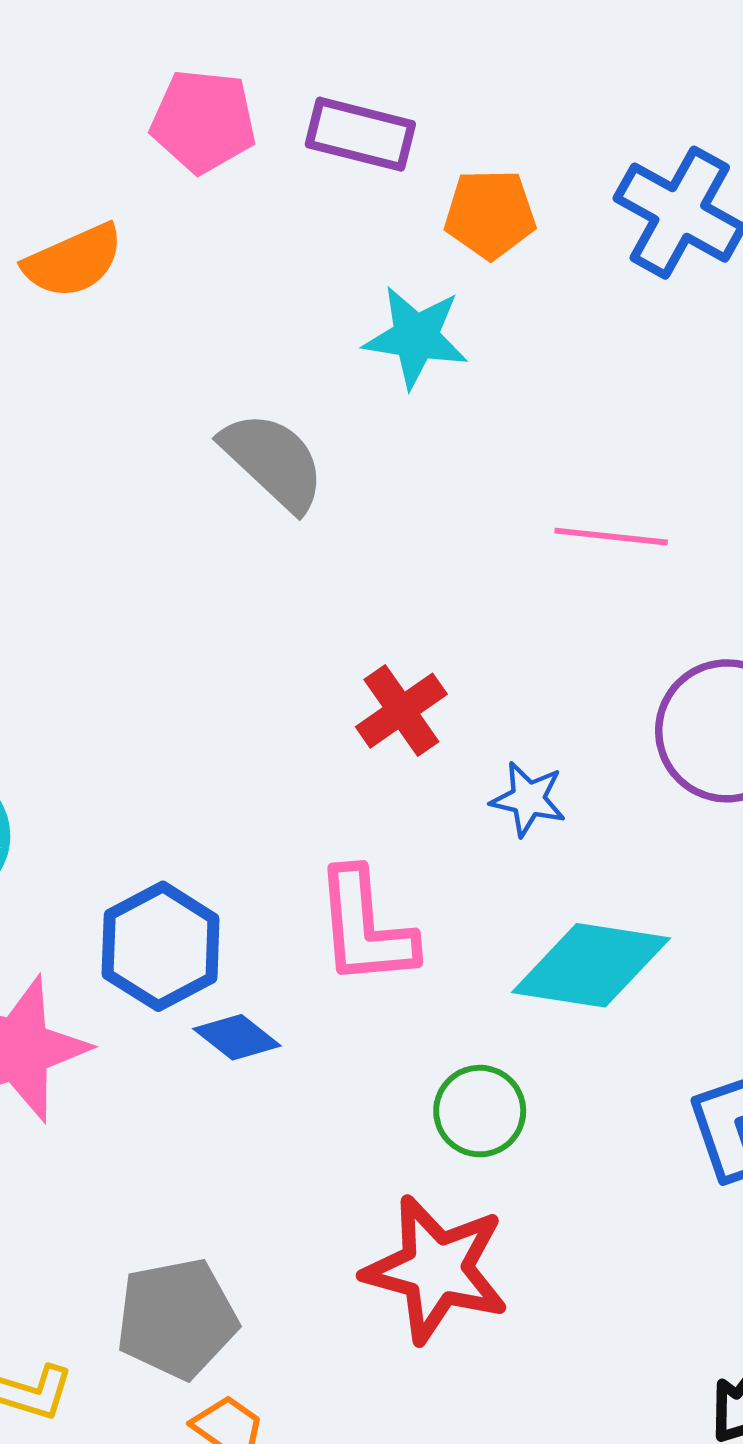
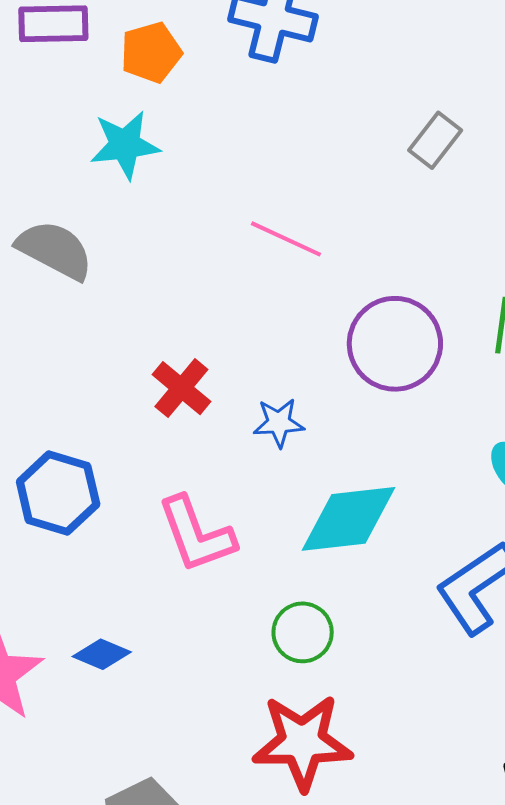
pink line: (611, 537) -> (286, 239), turned 34
blue hexagon: (161, 946) -> (58, 493), moved
blue diamond: (237, 1037) -> (102, 654), moved

